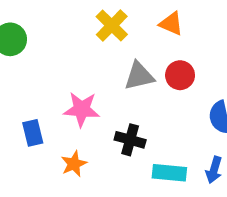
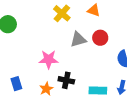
blue rectangle: (33, 133) -> (16, 84), moved
black cross: (130, 140) -> (66, 80), moved

